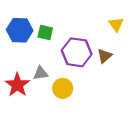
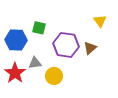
blue hexagon: (20, 30) -> (16, 40), moved

